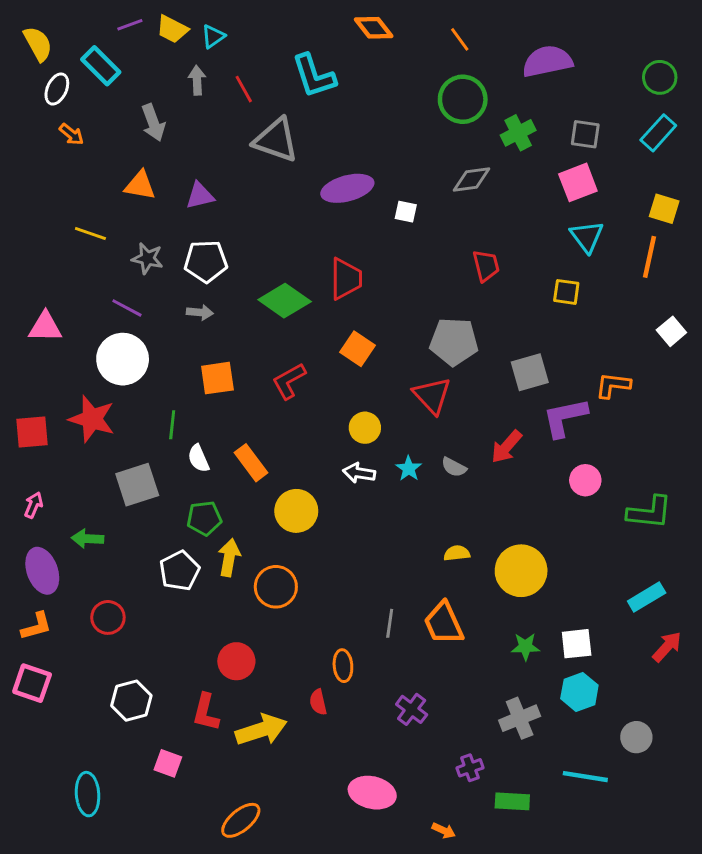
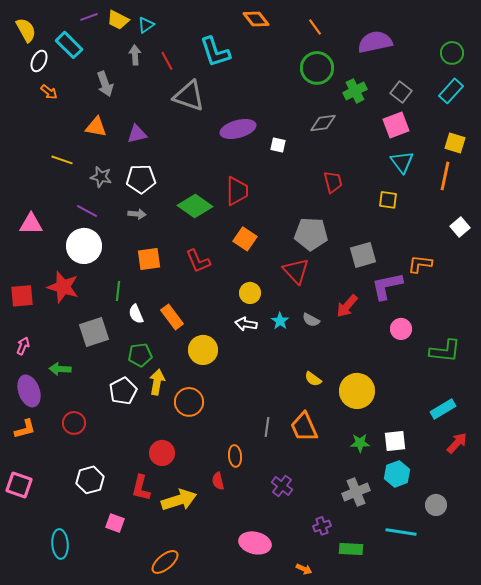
gray square: (585, 134) -> (401, 92), turned 30
red L-shape: (289, 381) -> (198, 261), turned -84
yellow semicircle: (457, 553) -> (313, 379), turned -138
pink square: (32, 683) -> (19, 485), moved

